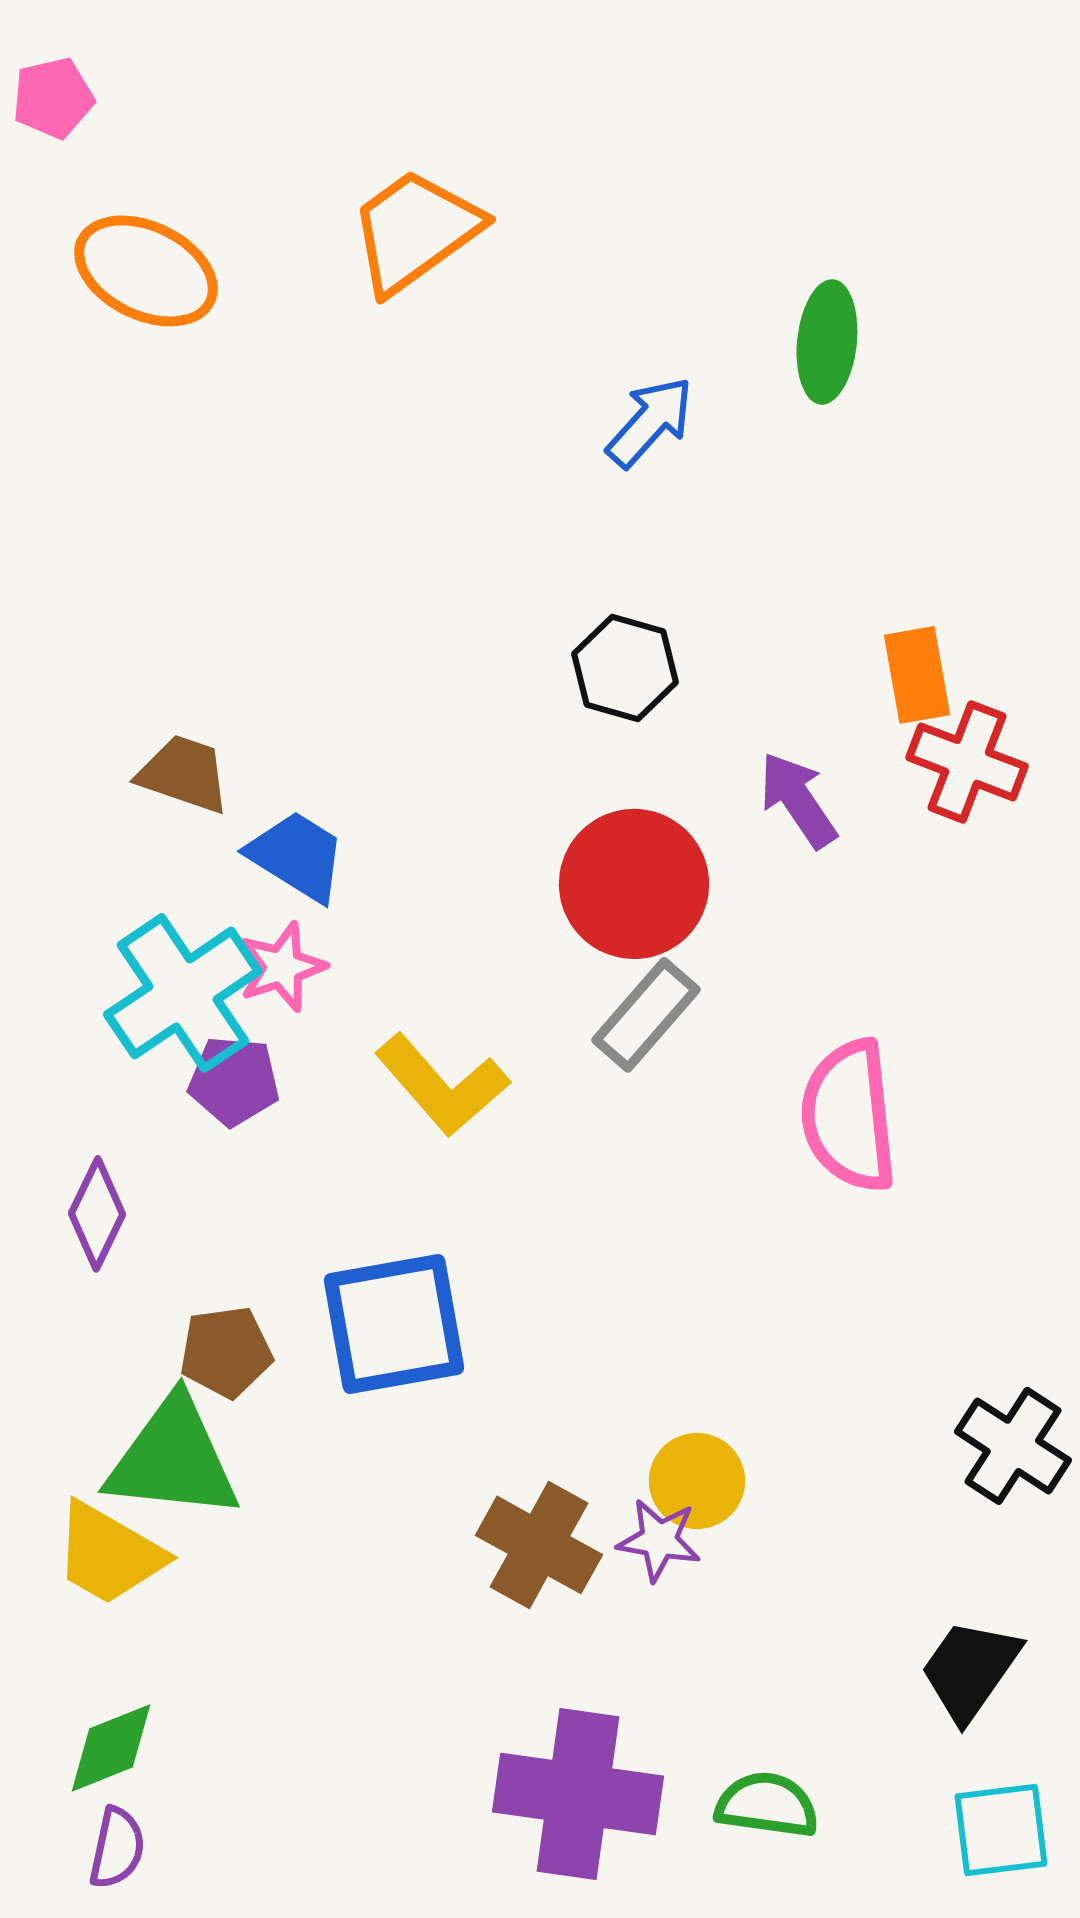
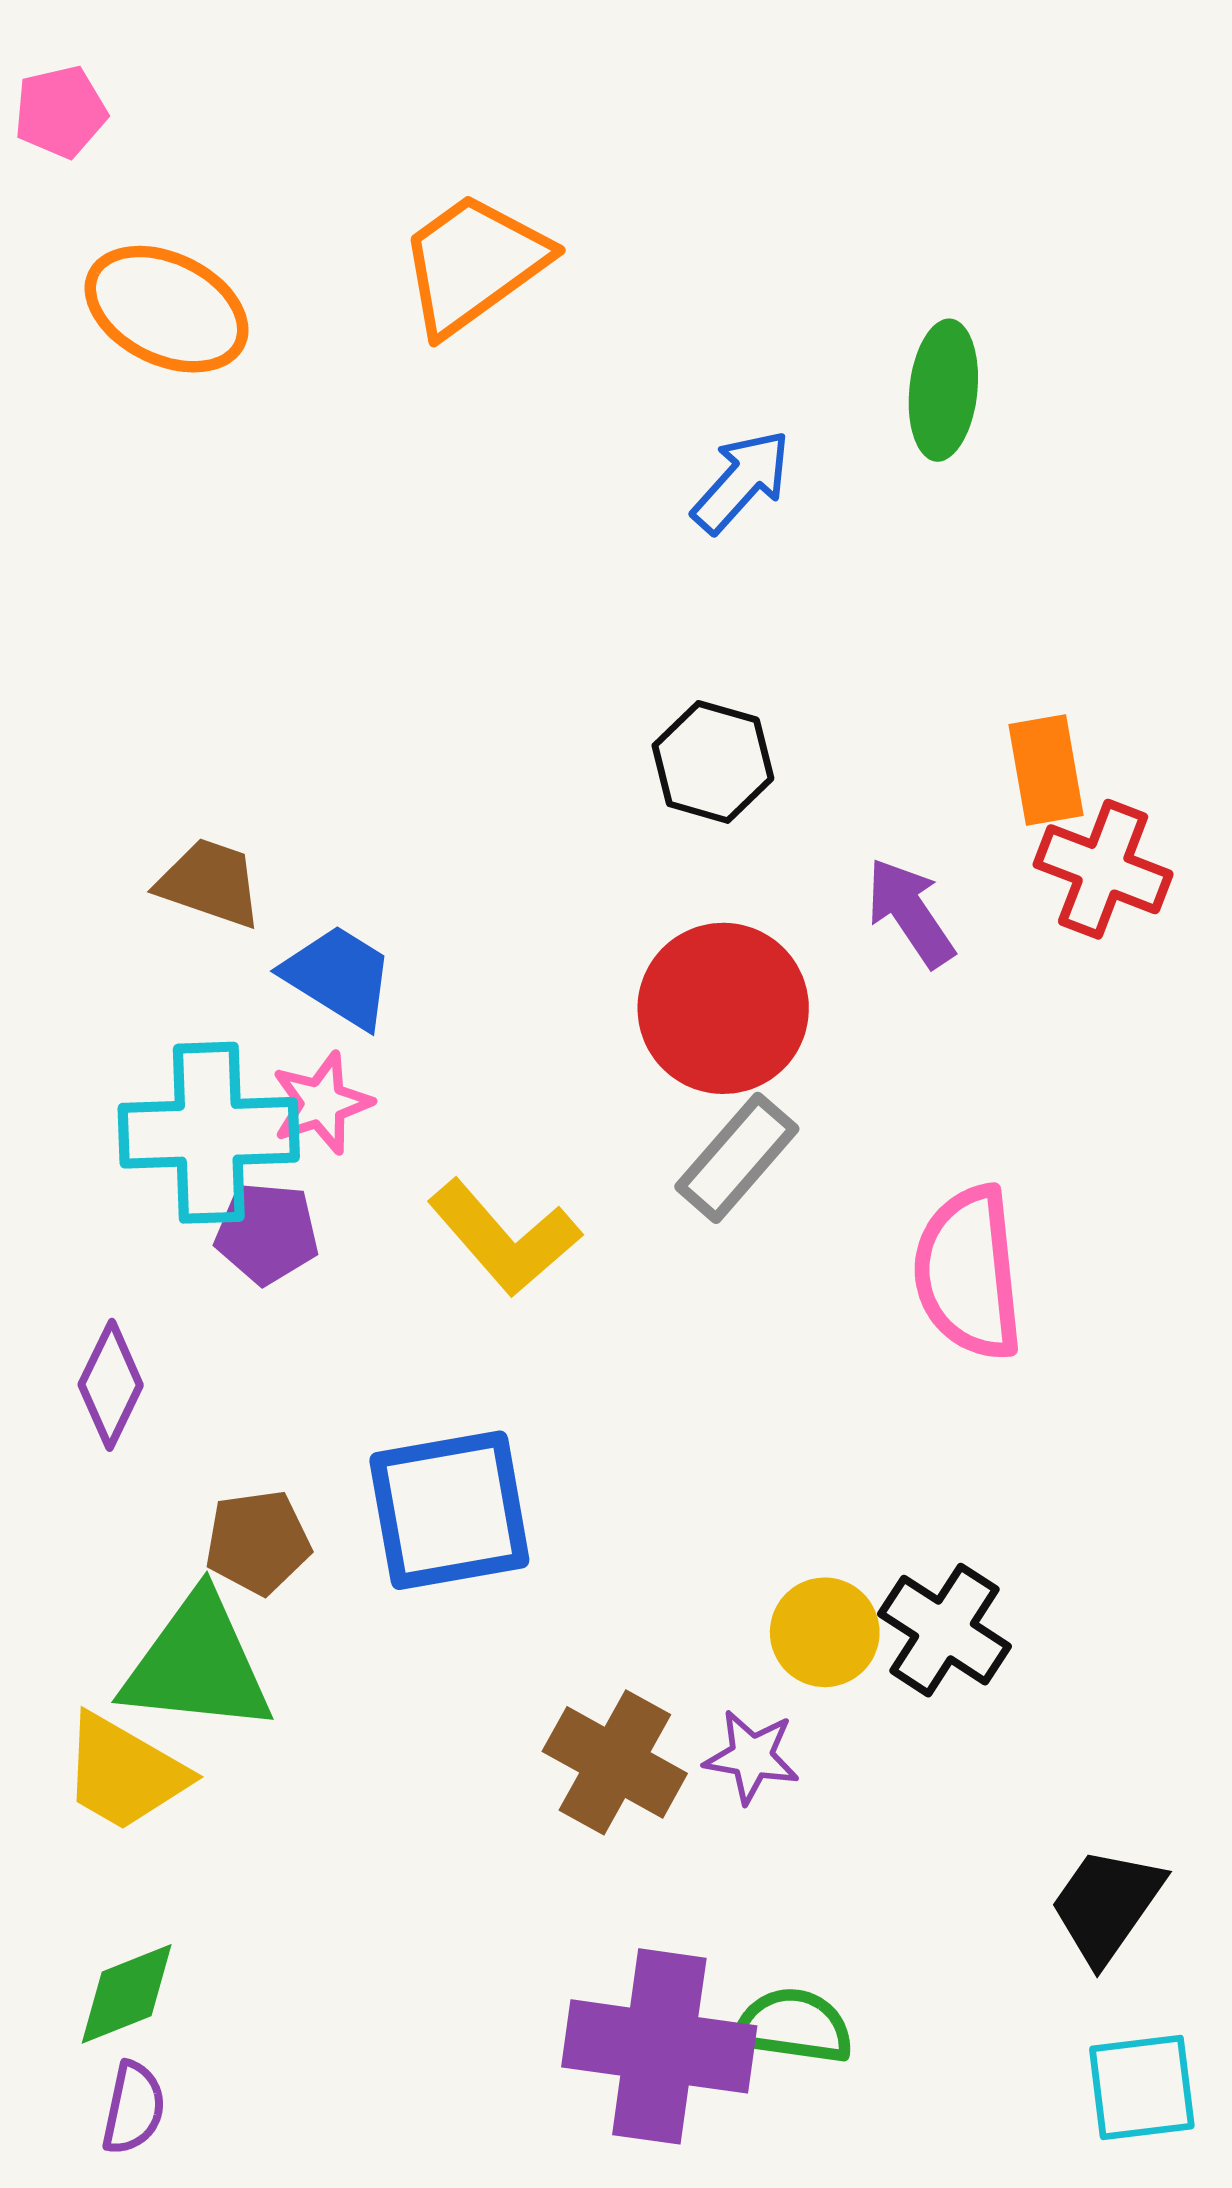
cyan cross: (183, 993) -> (209, 1133), turned 32
black cross: (1013, 1446) -> (944, 1630), moved
yellow circle: (697, 1481) -> (825, 1632), moved
green semicircle: (767, 1805) -> (794, 2026), moved

